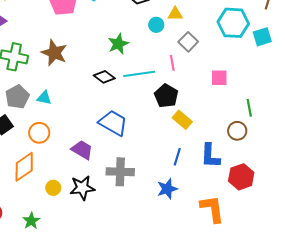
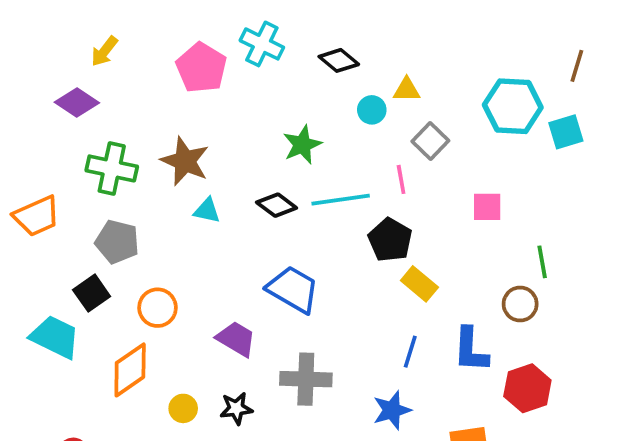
gray pentagon: (17, 97) -> (117, 242), turned -30
cyan triangle: (44, 98) -> (207, 211), moved
black star: (82, 188) -> (236, 408), size x0.7

